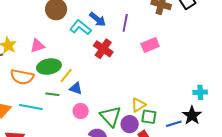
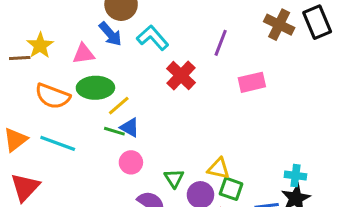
blue arrow: (98, 19) -> (110, 34), moved
cyan cross: (200, 92) -> (295, 176), moved
green line: (52, 94) -> (114, 131), moved
yellow triangle: (138, 105) -> (219, 168), turned 35
green triangle: (110, 116) -> (174, 178), size x0.6

